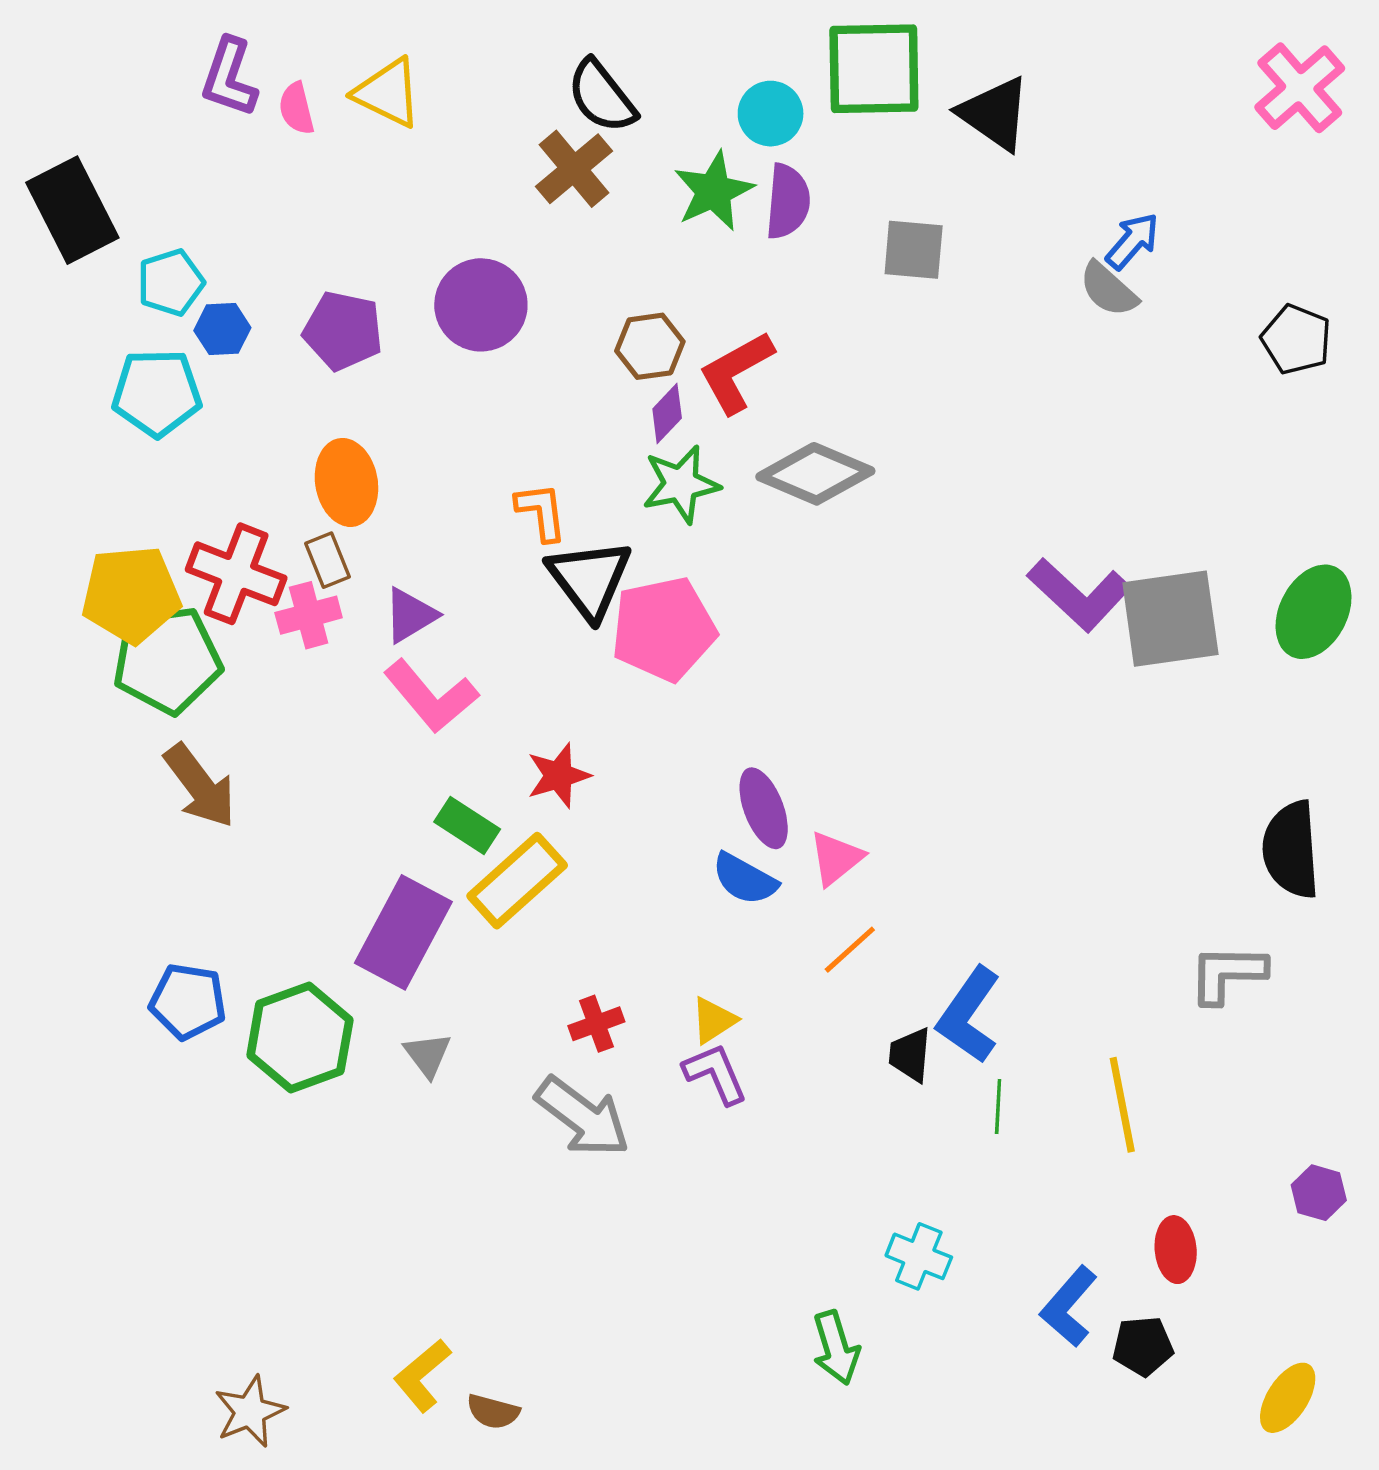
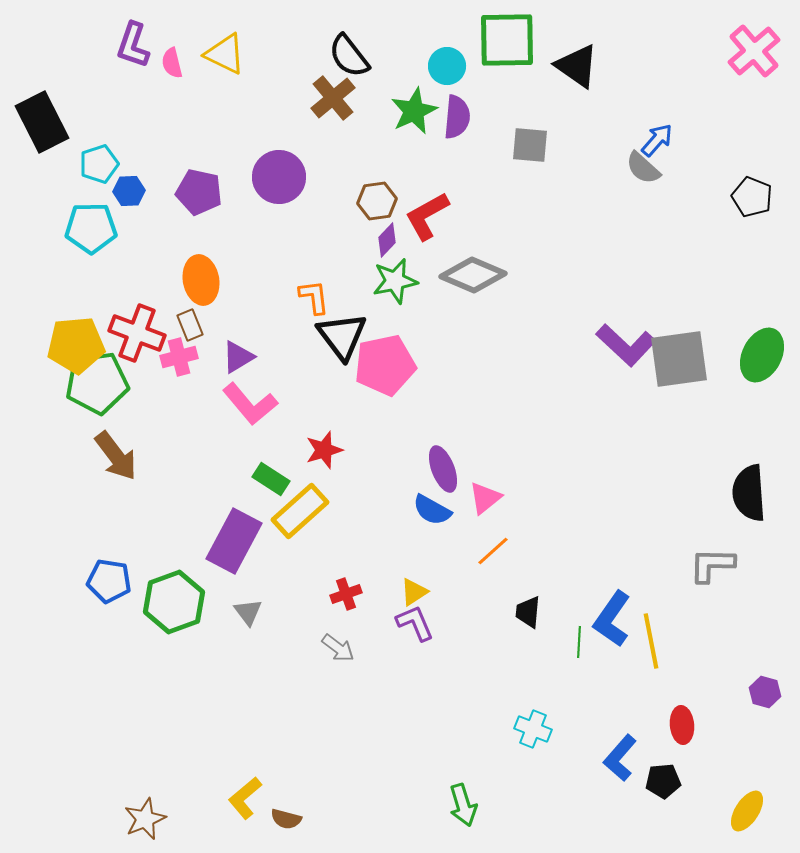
blue L-shape: (969, 1015) -> (612, 619), moved
gray arrow: (583, 1117) -> (338, 648), size x0.6
green arrow: (836, 1348) -> (463, 805), moved

